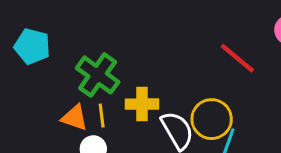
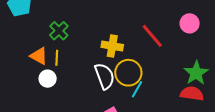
green cross: (98, 75) -> (59, 31), size x0.7
yellow cross: (142, 104) -> (112, 46), moved

